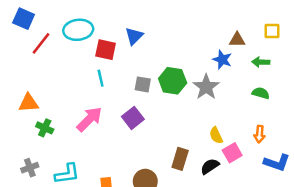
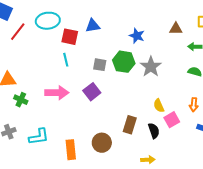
blue triangle: (134, 36) -> (93, 26), turned 35
blue star: (222, 60) -> (137, 36), moved
pink arrow: (89, 119) -> (57, 93), turned 45
black semicircle: (210, 166) -> (154, 131), turned 105

